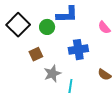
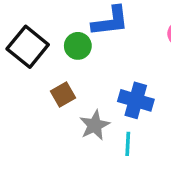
blue cross: (78, 50) -> (136, 100), moved, turned 30

